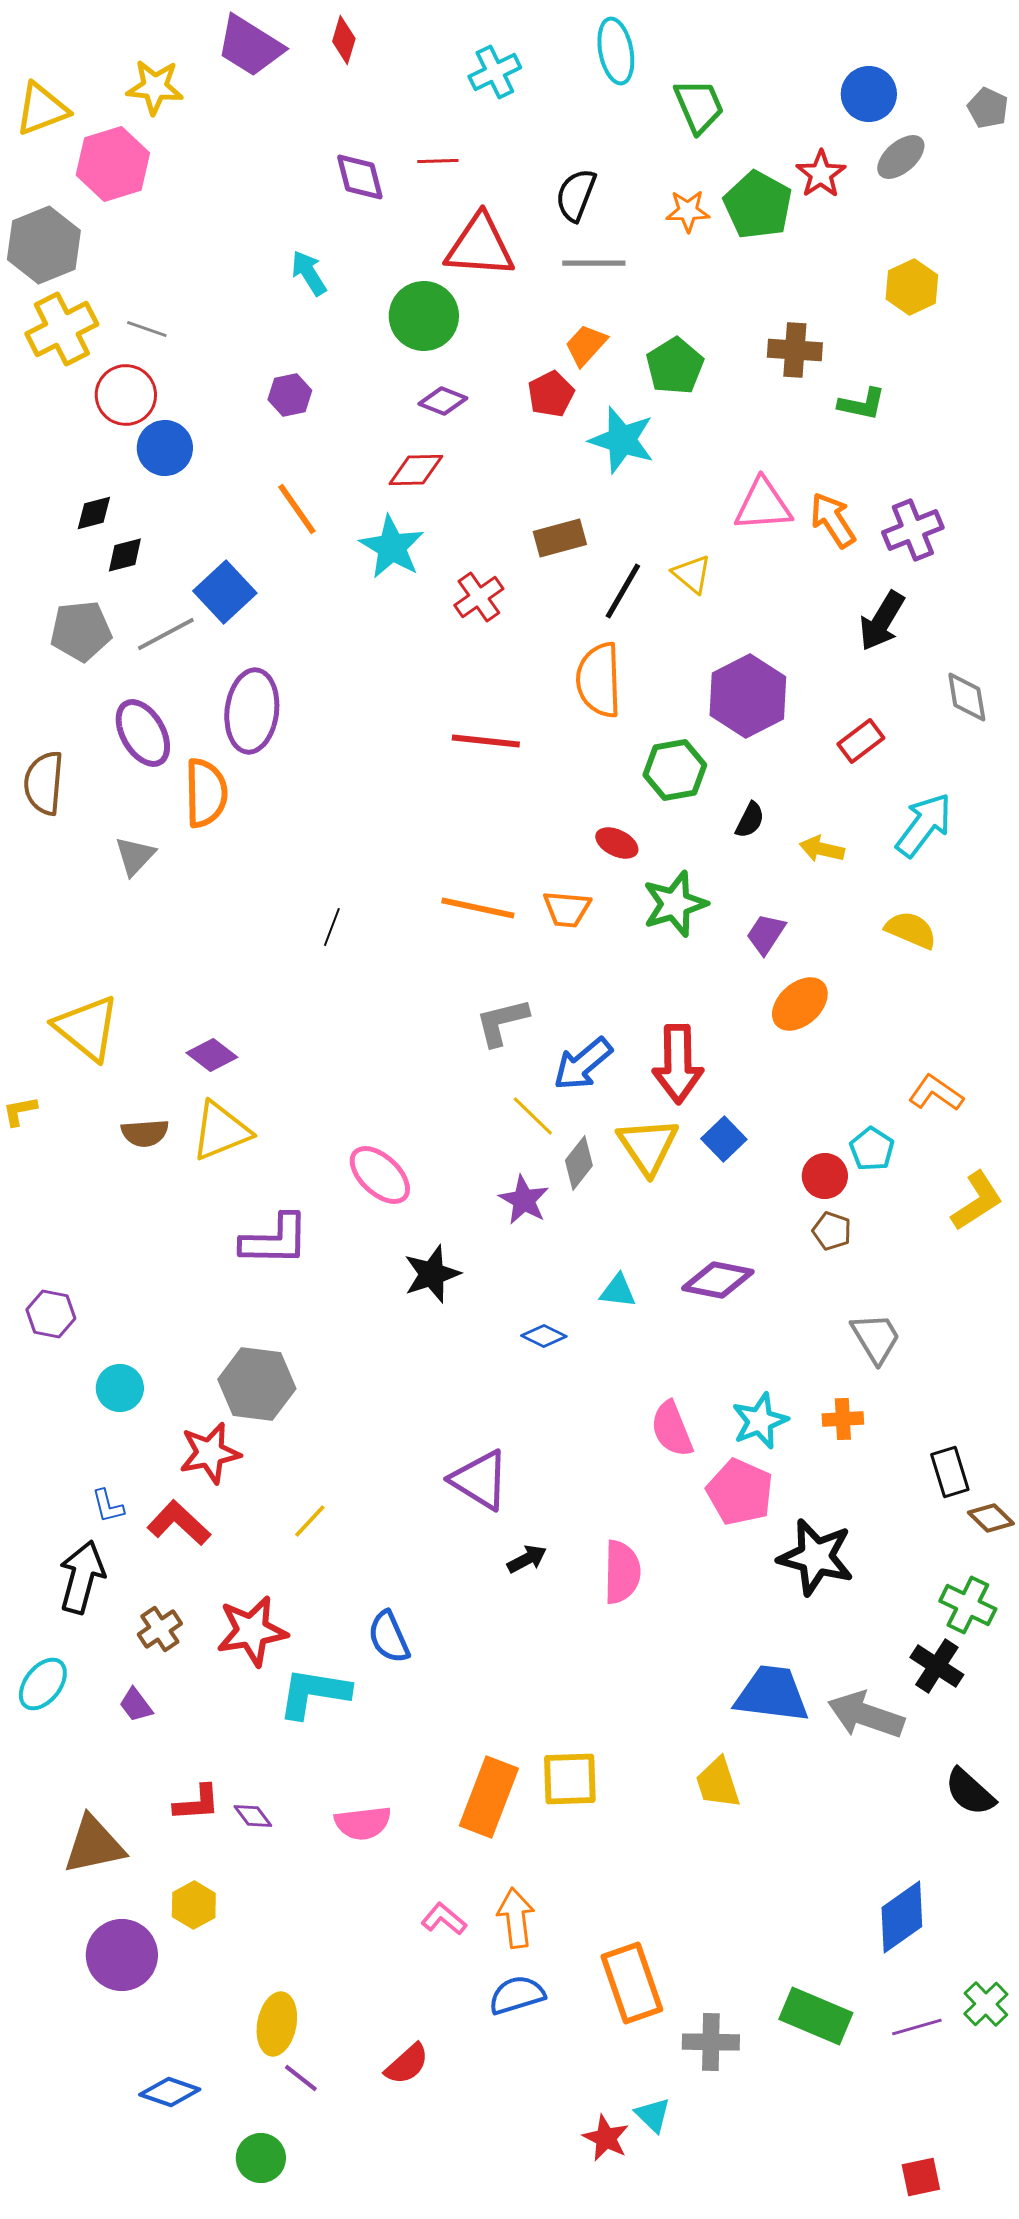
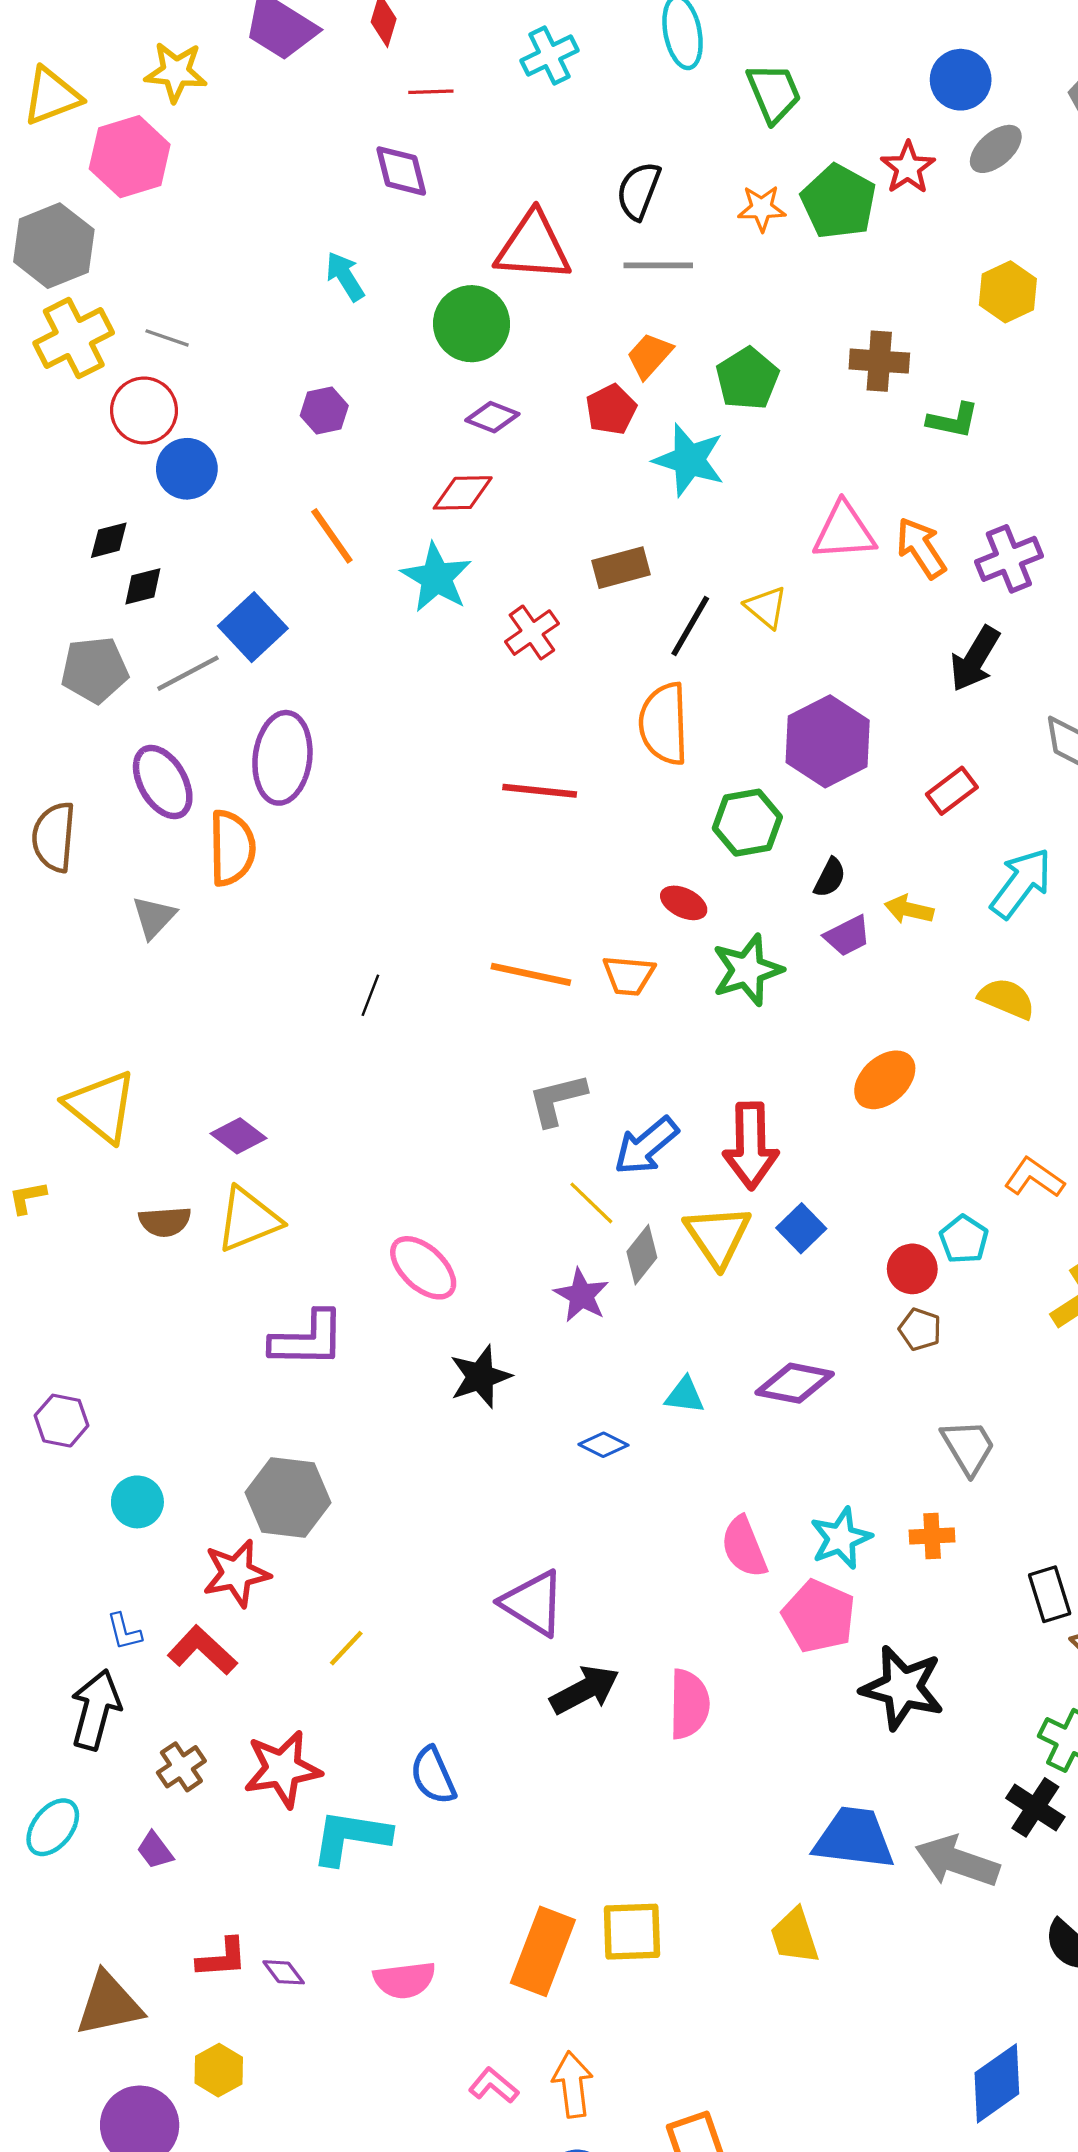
red line: (438, 161) -> (431, 92), moved
purple trapezoid: (766, 934) -> (847, 936), moved, turned -150
black arrow: (527, 1559) -> (585, 1690), size x1.6

